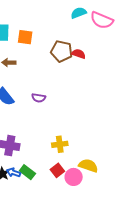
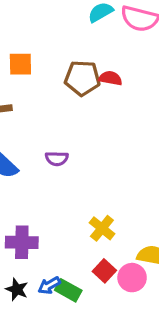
yellow cross: (60, 144) -> (102, 228), turned -35
blue arrow: (13, 172) -> (49, 285), moved, turned -40
green rectangle: (27, 172) -> (68, 290), moved

